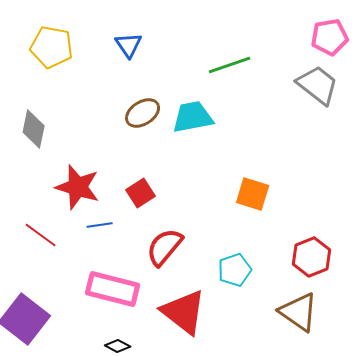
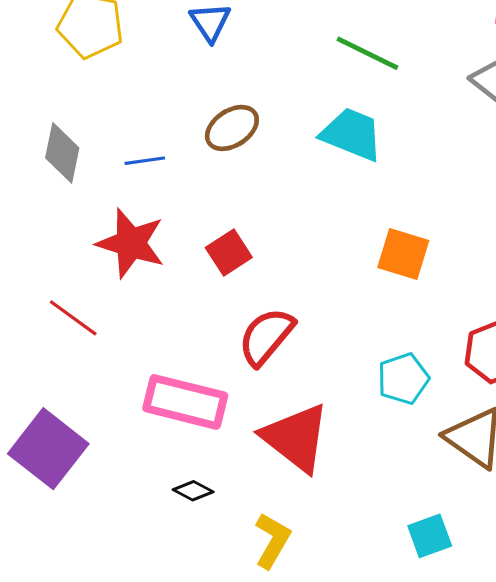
green line: (230, 65) -> (367, 53), turned 45
cyan trapezoid: (193, 117) -> (352, 134), moved, turned 33
blue line: (100, 225) -> (145, 161), moved
cyan pentagon: (235, 270) -> (403, 379), moved

